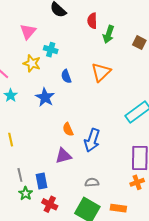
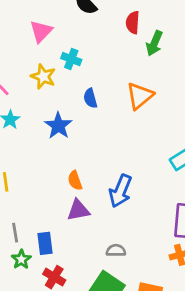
orange semicircle: (68, 129) -> (75, 181), moved

